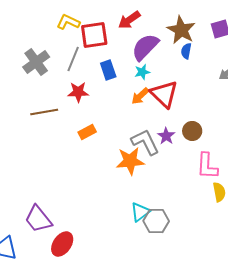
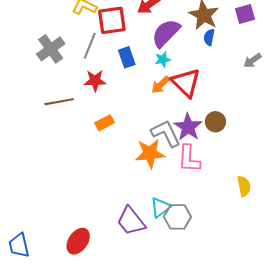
purple star: (166, 136) -> (188, 127), size x1.5
pink L-shape: (207, 166) -> (189, 159), moved
purple trapezoid: (38, 219) -> (131, 221), moved

